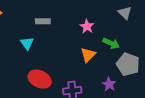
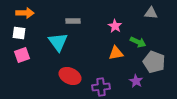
gray triangle: (125, 13) -> (151, 13), turned -40
cyan triangle: (27, 43) -> (58, 42), size x1.5
orange triangle: (88, 55) -> (116, 53), turned 35

